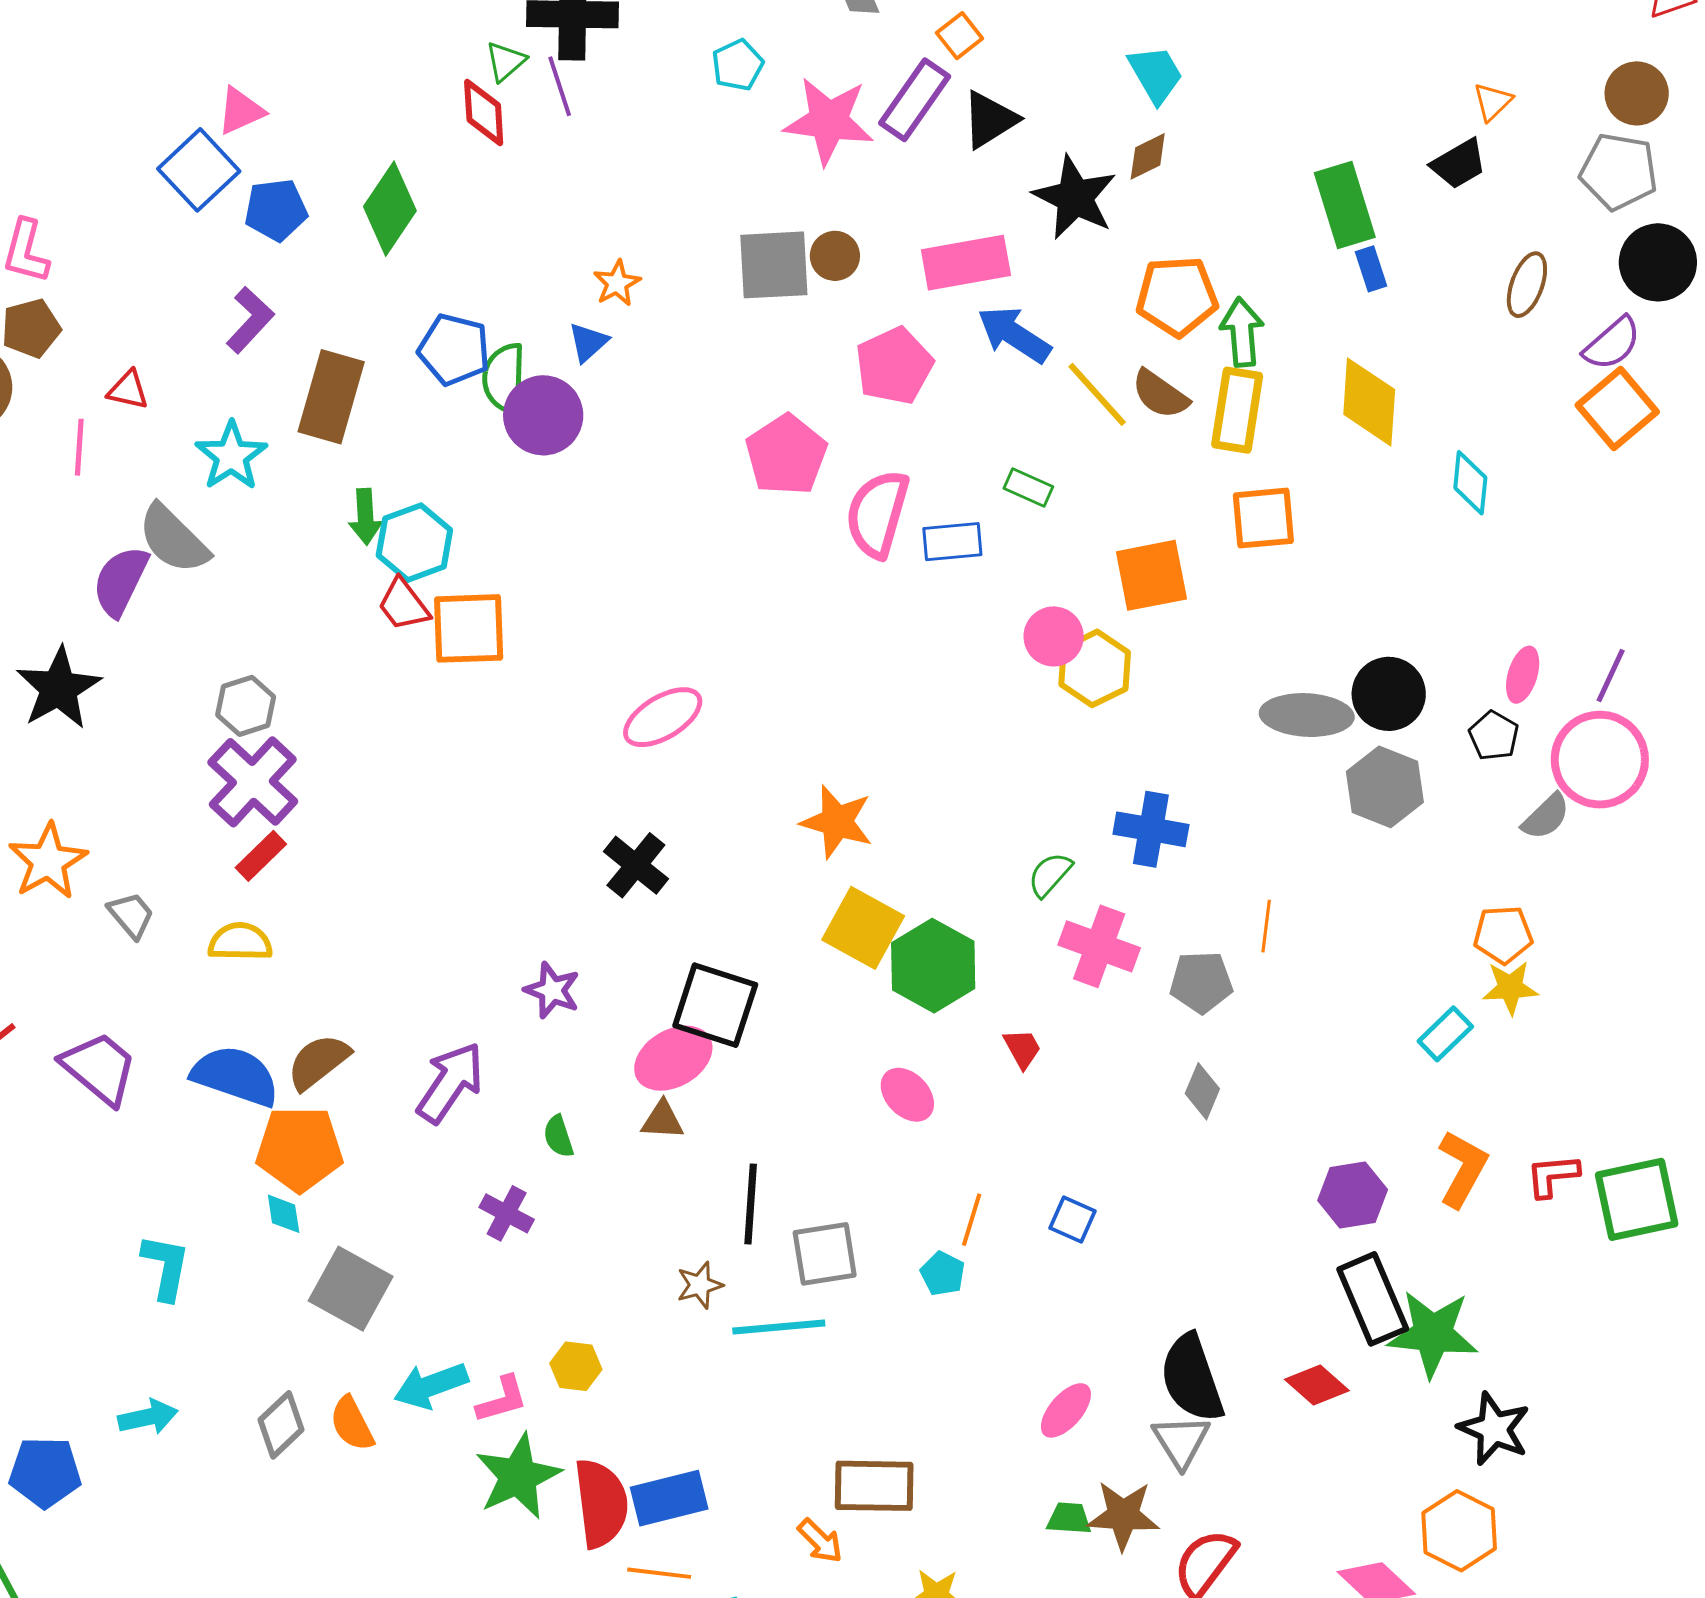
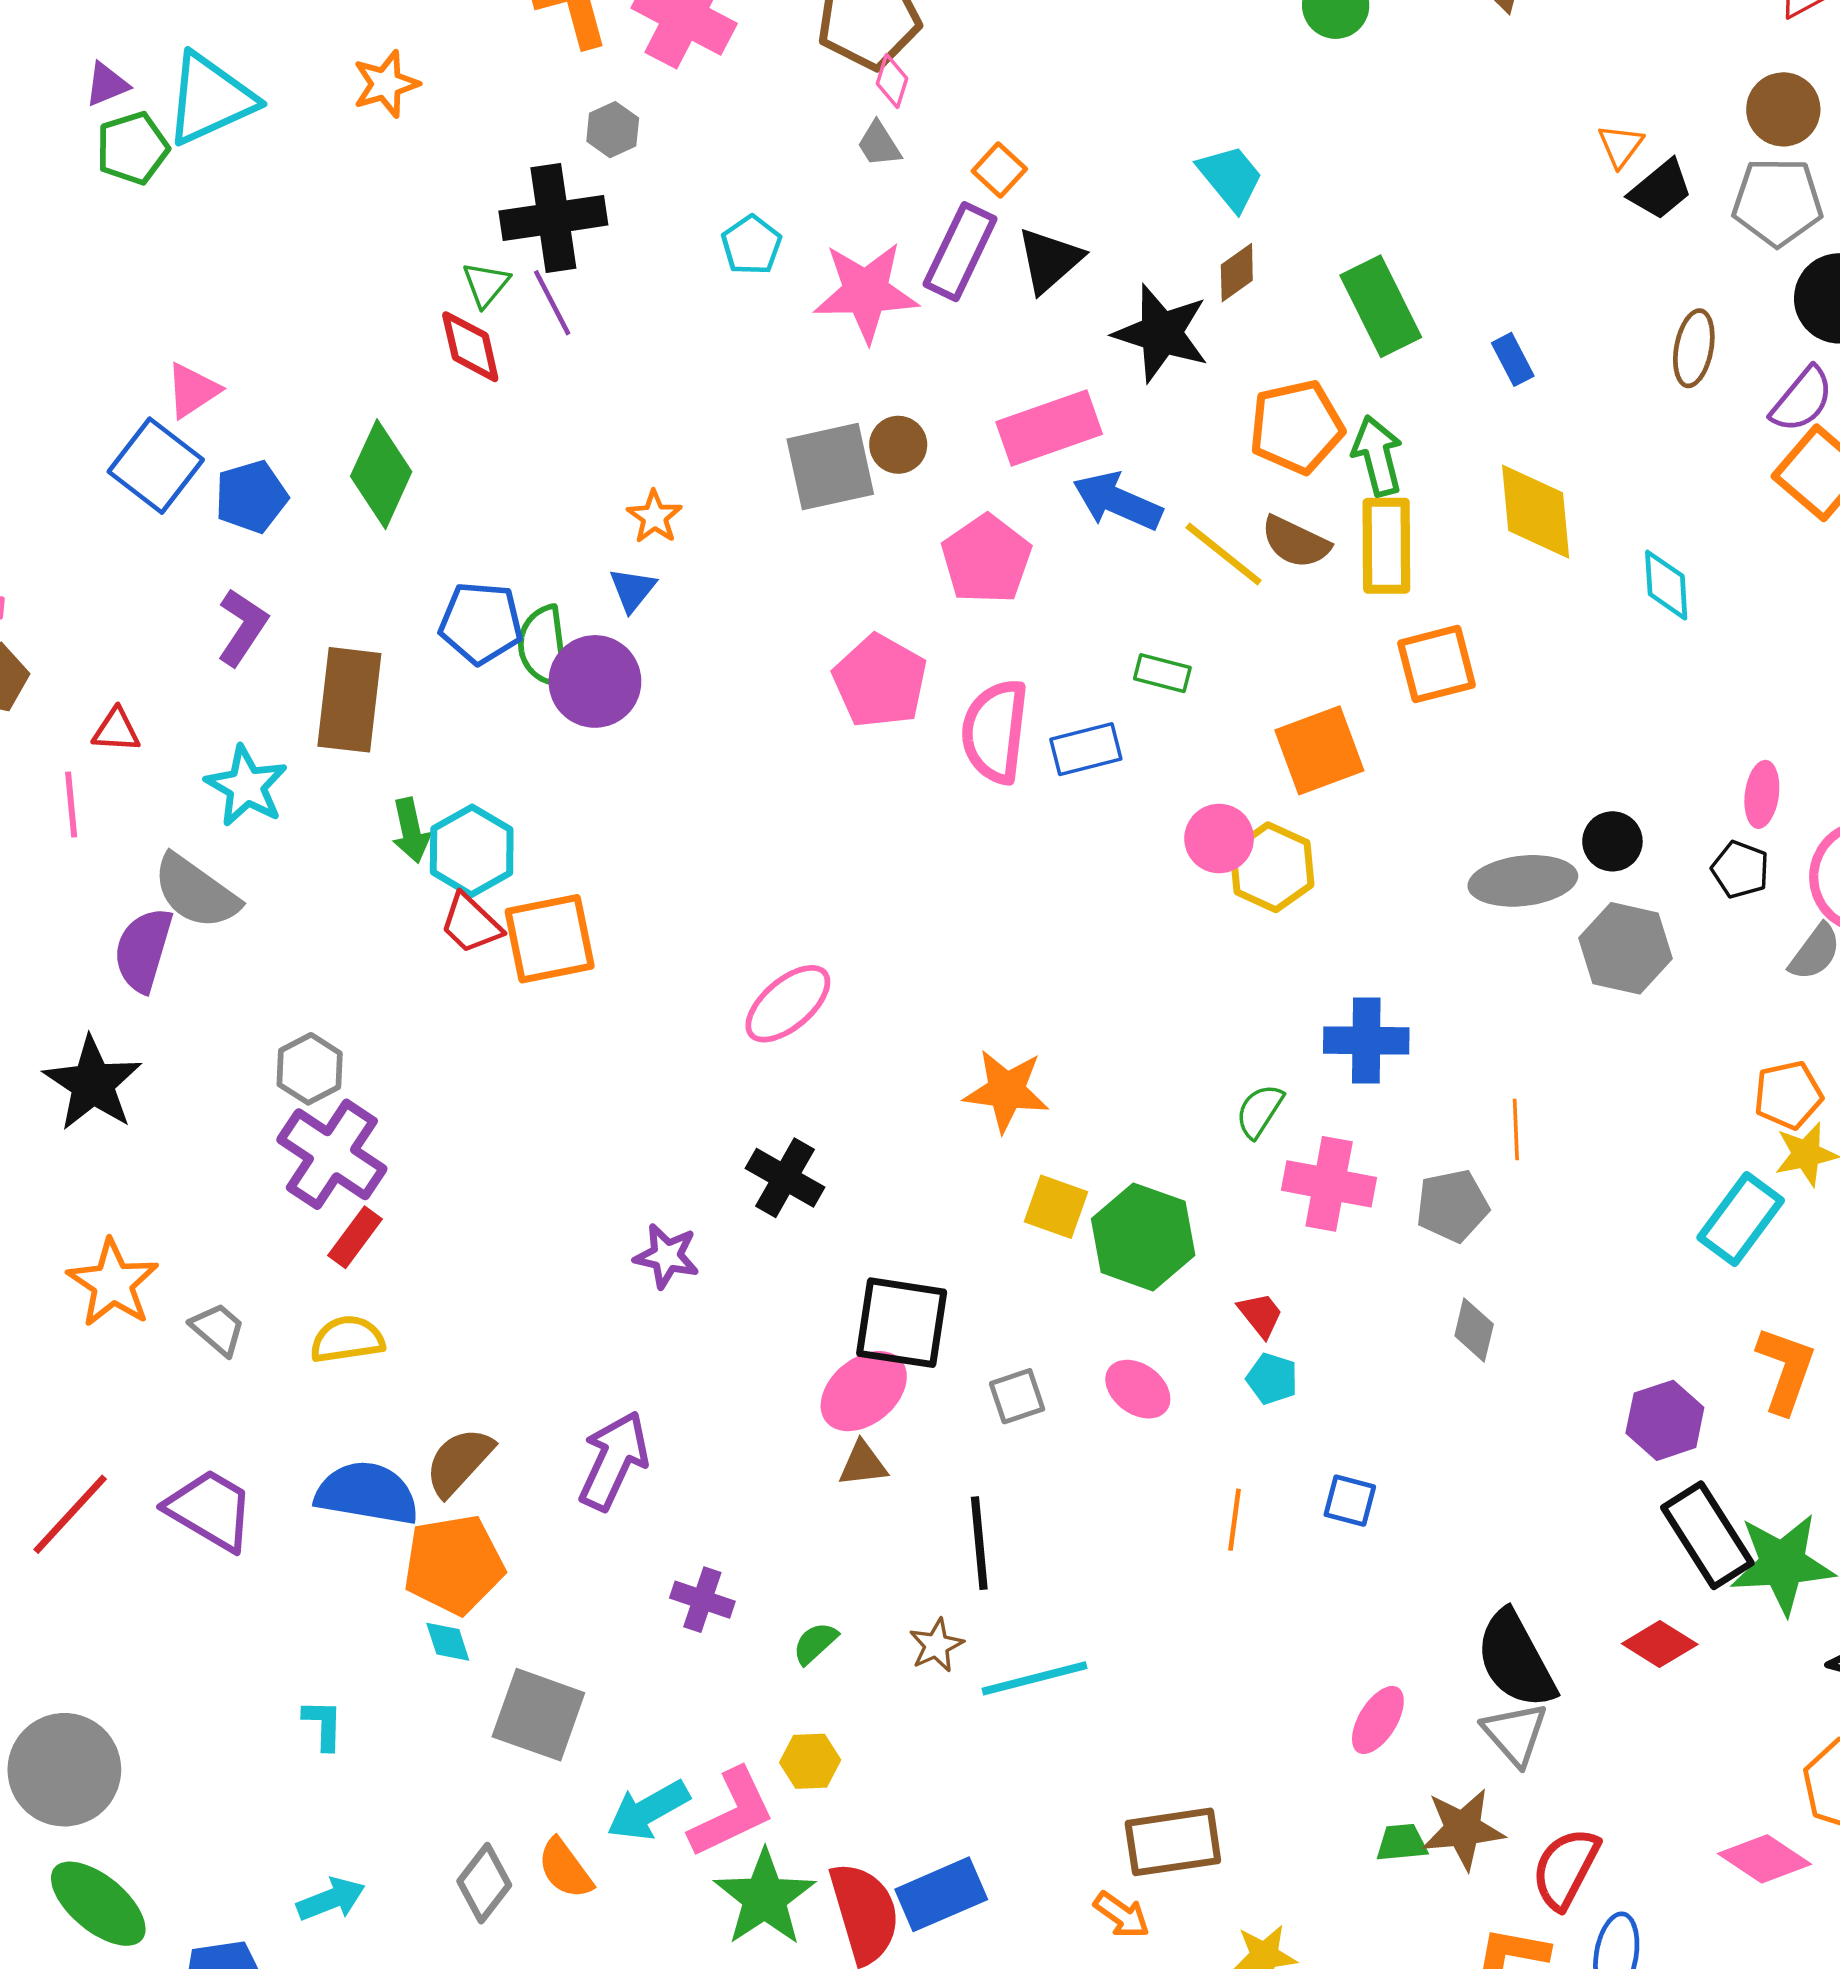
black trapezoid: (1459, 164) -> (1661, 190), moved
green rectangle: (1345, 205) -> (1381, 306), moved
black circle: (1389, 694) -> (1612, 841), size x0.7
yellow square: (863, 928) -> (1056, 1207), size x0.7
purple star: (552, 990) -> (667, 1256), moved
cyan rectangle: (1445, 1034) -> (1741, 1219), size x1.4
green semicircle: (558, 1136) -> (815, 1643), moved, turned 75
gray square: (825, 1254) -> (1017, 1396), moved, size x0.7
cyan L-shape: (166, 1267) -> (323, 1725), size x0.7
cyan pentagon: (943, 1274) -> (1272, 1379), moved
pink L-shape: (502, 1399) -> (732, 1813), size x1.5

